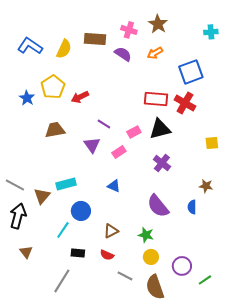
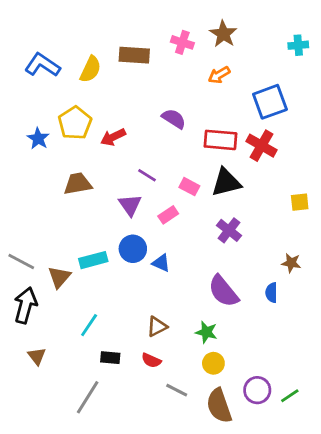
purple semicircle: (123, 54) -> (174, 119), moved
pink rectangle: (134, 132) -> (189, 187), turned 56
blue circle: (81, 211) -> (133, 249), moved
purple circle: (182, 266) -> (257, 390), moved

